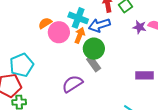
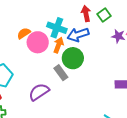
gray rectangle: (94, 64) -> (61, 73), moved
purple semicircle: (72, 84) -> (39, 92), moved

